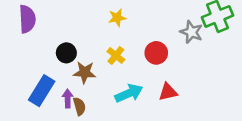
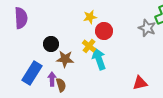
red circle: (156, 53) -> (104, 31), moved
red triangle: (168, 92) -> (140, 83), moved
cyan arrow: (129, 93) -> (99, 59), moved, turned -85

